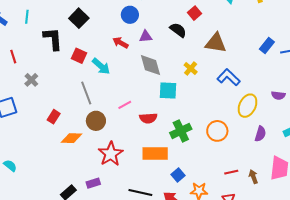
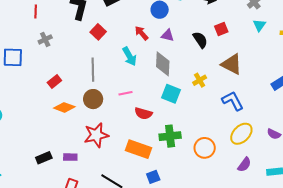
cyan arrow: (101, 66) -> (130, 56), moved

